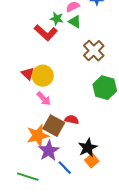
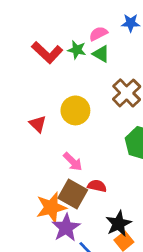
red L-shape: (46, 33) -> (47, 53), moved
yellow circle: (43, 76) -> (75, 110), moved
pink arrow: (44, 99) -> (73, 162), moved

